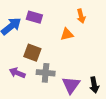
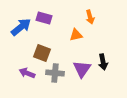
purple triangle: (71, 85) -> (82, 69), moved
black arrow: (94, 85) -> (103, 62), moved

